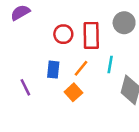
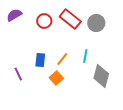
red circle: (63, 34) -> (44, 21), moved
red rectangle: (91, 35) -> (70, 19), moved, turned -50

